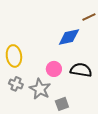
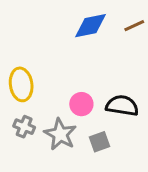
blue diamond: (69, 37) -> (90, 26), moved
gray square: (62, 104) -> (100, 142), moved

